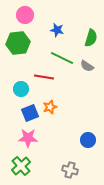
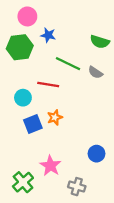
blue star: (57, 30) -> (48, 35), moved
green semicircle: (91, 38) -> (100, 42), turned 90
pink star: (28, 138) -> (50, 166), moved, turned 30

